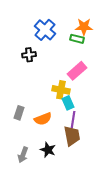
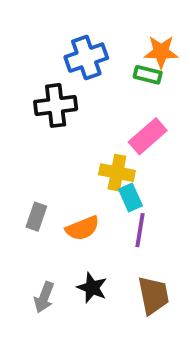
blue cross: (45, 30) -> (86, 58), turned 30
black cross: (29, 55) -> (56, 105), size x1.5
brown trapezoid: (72, 136) -> (153, 295), moved

